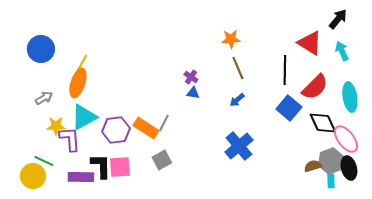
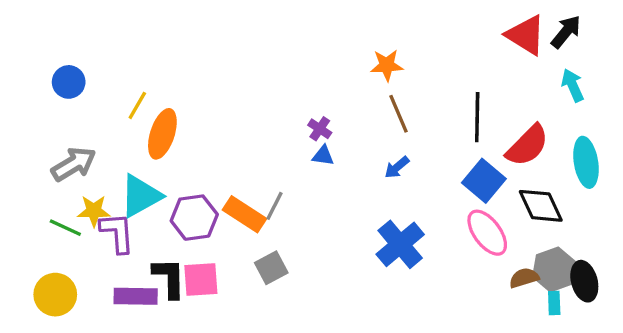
red triangle: (310, 43) -> (526, 35), moved
blue circle: (41, 49) -> (69, 82), size x0.7
orange ellipse: (78, 83) -> (162, 134), moved
gray arrow: (44, 98) -> (74, 164), size x1.5
pink ellipse: (346, 139) -> (487, 233), moved
green line: (44, 161) -> (65, 228), moved

